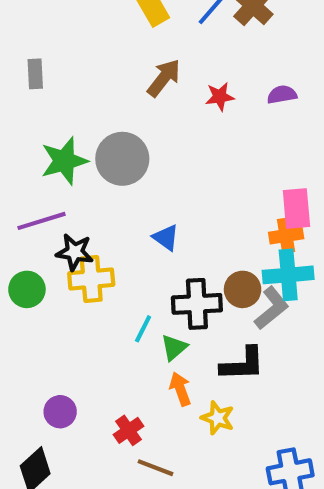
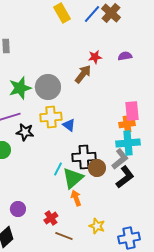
brown arrow: (164, 78) -> (83, 74), moved
yellow cross: (91, 279) -> (51, 117), moved
brown circle: (243, 289) -> (97, 168), moved
green triangle: (174, 347) -> (73, 178), size x1.6
black L-shape: (243, 364) -> (125, 177), moved, turned -35
yellow star: (218, 418) -> (97, 226), moved

